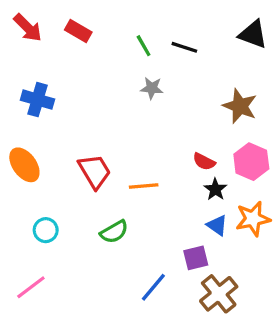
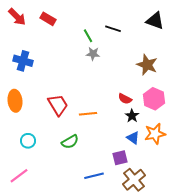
green line: (144, 46) -> (88, 36), moved
orange ellipse: (24, 165) -> (15, 101), turned 30
blue line: (153, 287) -> (94, 176), turned 36

